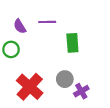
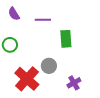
purple semicircle: (20, 26) -> (14, 14), moved
gray circle: (65, 79) -> (49, 66), moved

